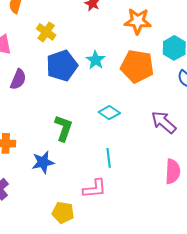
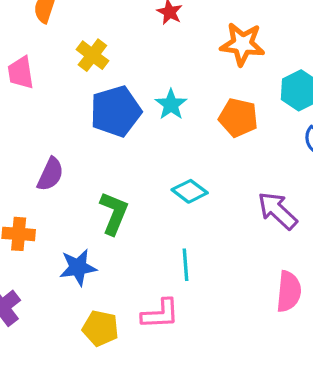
orange pentagon: (137, 66) -> (238, 118), size x0.7
purple semicircle: (18, 79) -> (50, 174), moved
yellow pentagon: (63, 213) -> (100, 328), moved

